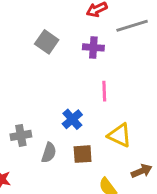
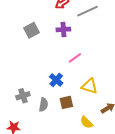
gray square: (47, 42) -> (31, 30), turned 35
pink line: (104, 91) -> (75, 58), turned 64

